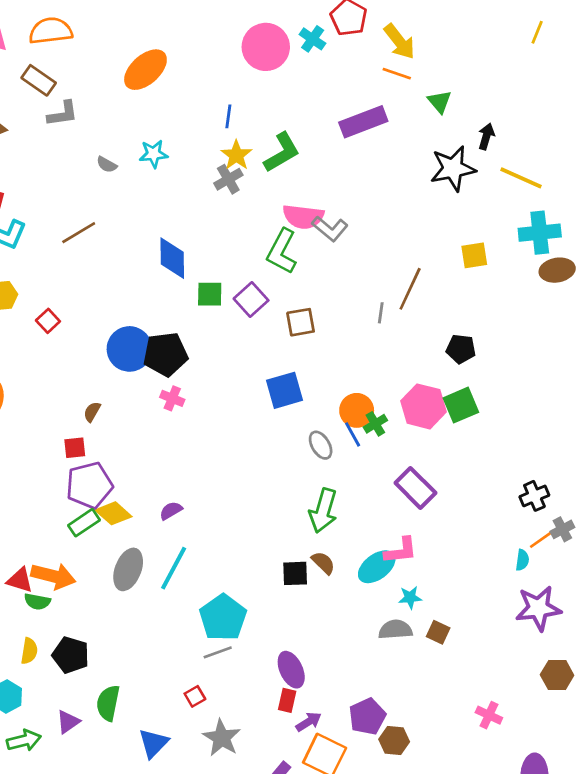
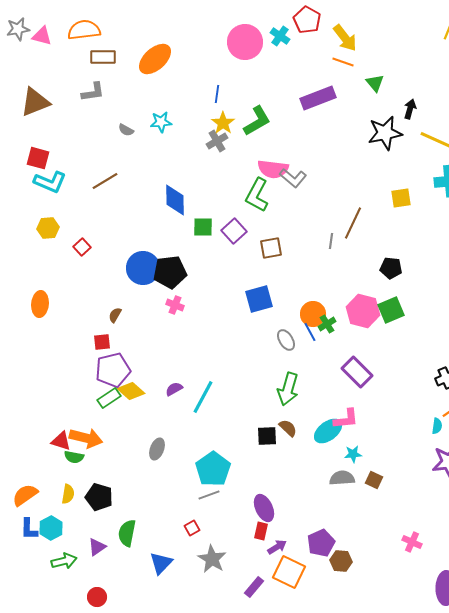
brown rectangle: (39, 80) -> (103, 57), moved, turned -35
cyan line: (174, 568) -> (203, 397), moved
gray ellipse: (128, 569) -> (157, 449), moved, size x0.7

